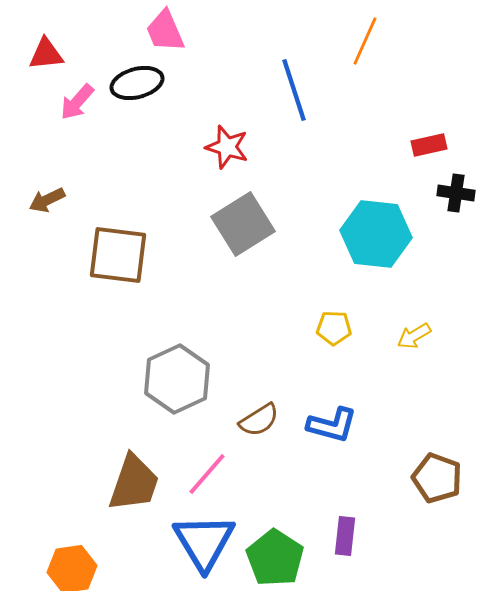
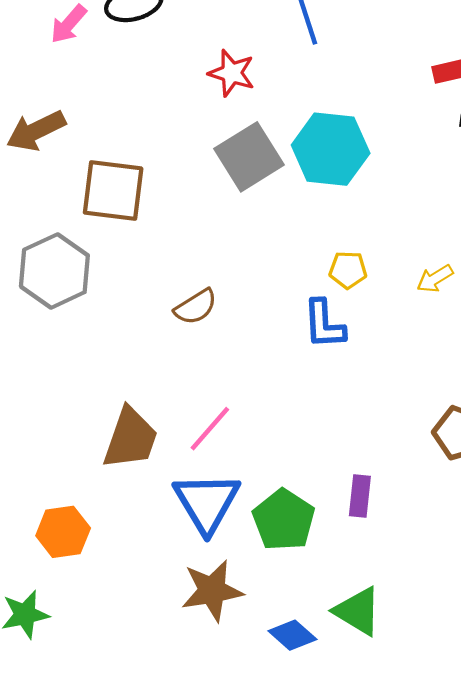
brown arrow: (47, 200) -> (36, 131), size x1.5
cyan hexagon: (376, 234) -> (331, 149), moved
gray hexagon: (177, 379) -> (54, 271), moved
brown semicircle: (259, 420) -> (196, 307), moved
blue L-shape: (332, 425) -> (324, 324), moved, turned 72

